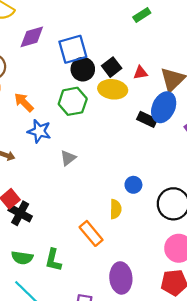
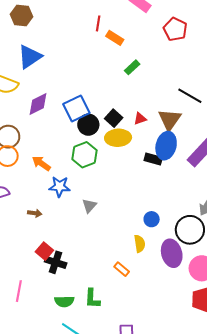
orange rectangle: (91, 233) -> (122, 269), size x0.7
purple ellipse: (121, 278) -> (172, 253), moved

